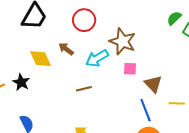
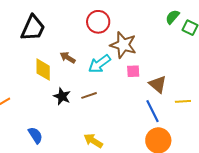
red circle: (84, 20) -> (98, 22), moved
yellow diamond: (41, 59) -> (43, 70), turned 30
black star: (21, 82) -> (62, 96), moved

